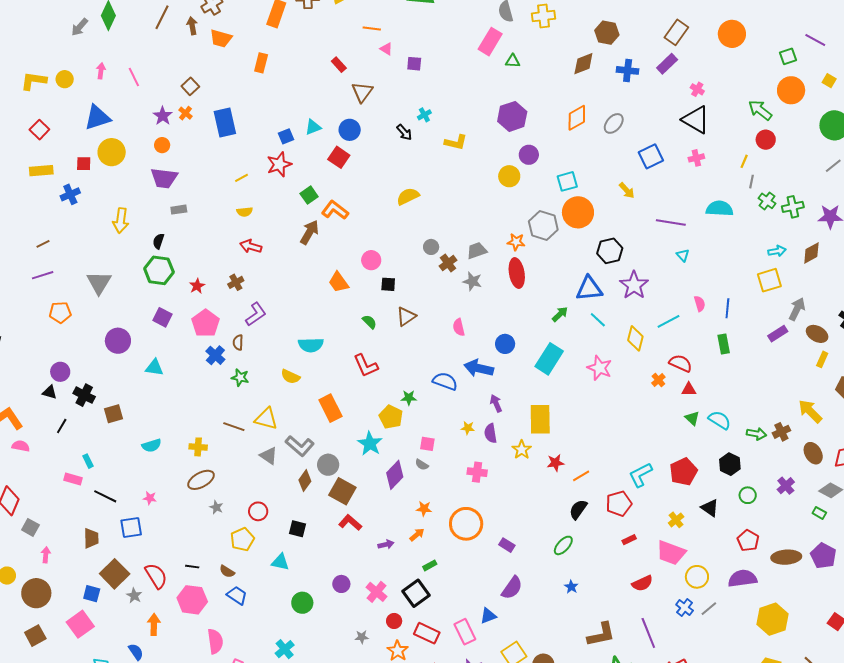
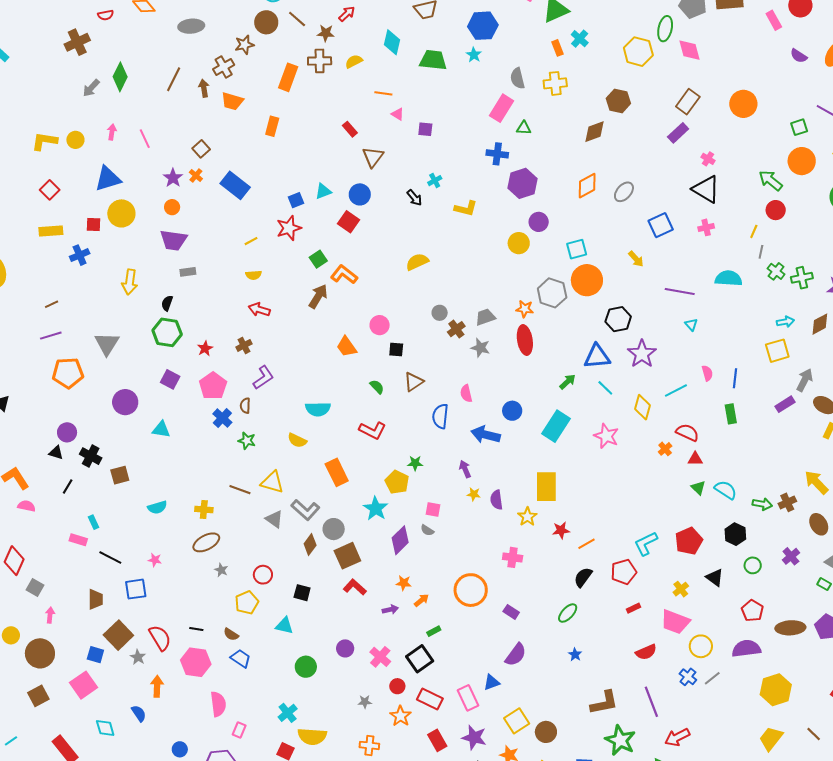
blue cross: (628, 70) -> (497, 154), moved
blue rectangle: (225, 123) -> (235, 185), turned -40
orange pentagon: (60, 312) -> (68, 373), size x1.4
red L-shape: (366, 366) -> (372, 430), turned -40
blue semicircle: (445, 381) -> (440, 416), moved, turned -105
purple arrow: (496, 403) -> (465, 469), moved
pink cross: (477, 472) -> (513, 557), moved
brown square: (342, 491) -> (347, 556), turned 36
orange star: (424, 509) -> (404, 583), moved

